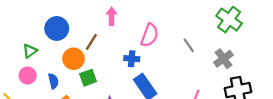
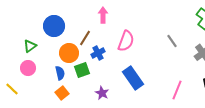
pink semicircle: (150, 35) -> (126, 41), moved
blue cross: (132, 59) -> (98, 53), moved, turned -32
blue semicircle: (53, 81) -> (60, 73), moved

